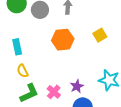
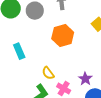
yellow semicircle: (23, 71) -> (48, 73), moved

